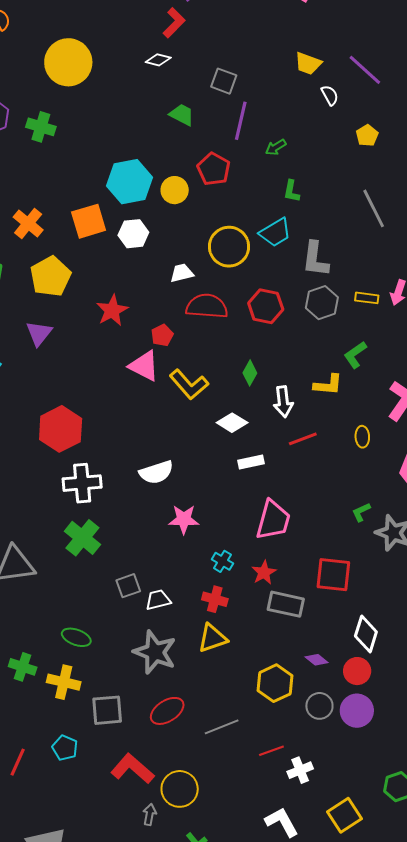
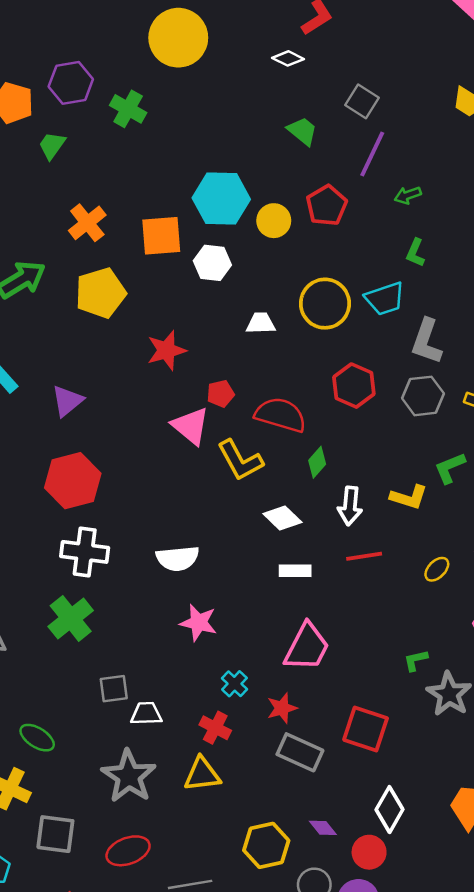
red semicircle: (207, 306) -> (281, 415), moved
purple triangle: (39, 333) -> (67, 401), moved
yellow ellipse: (362, 437) -> (437, 569), turned 35

